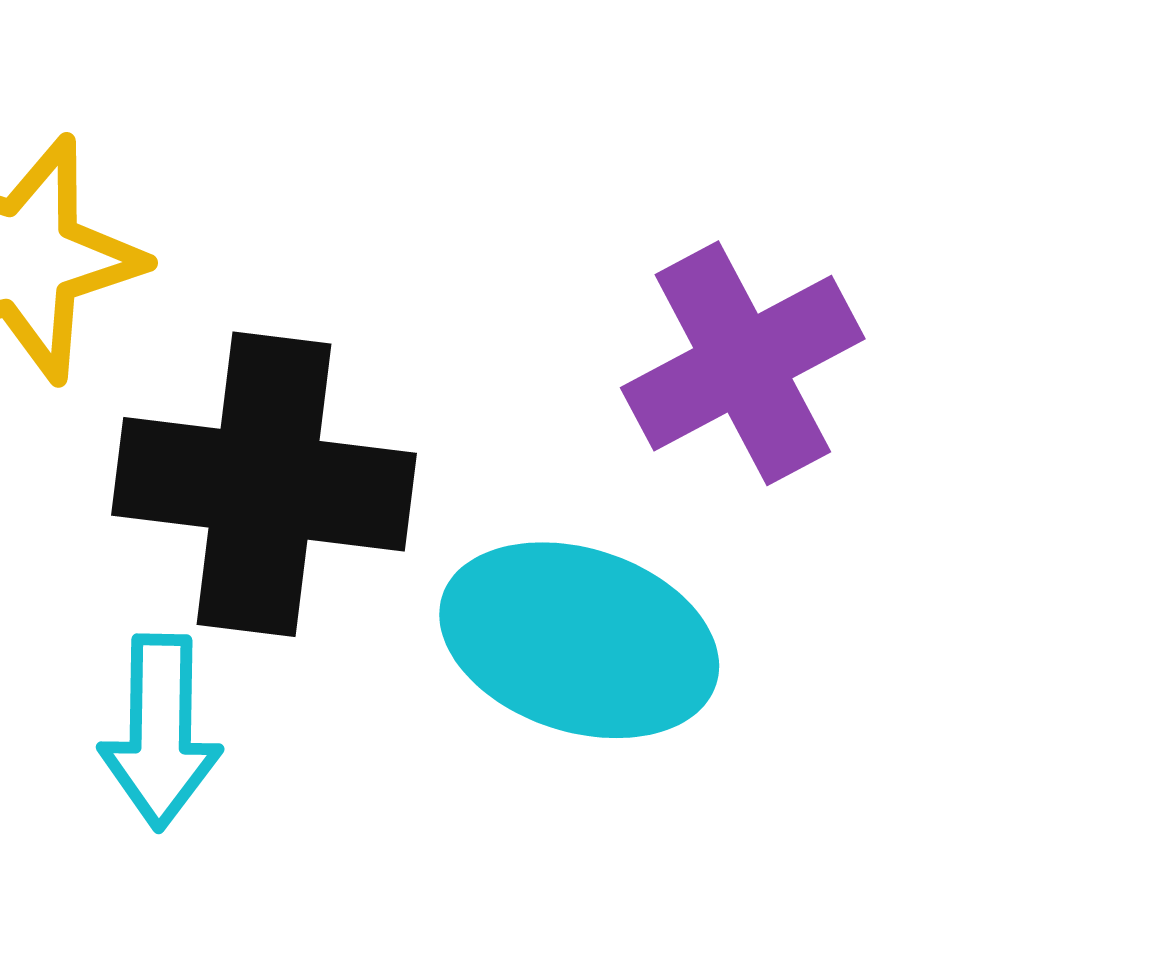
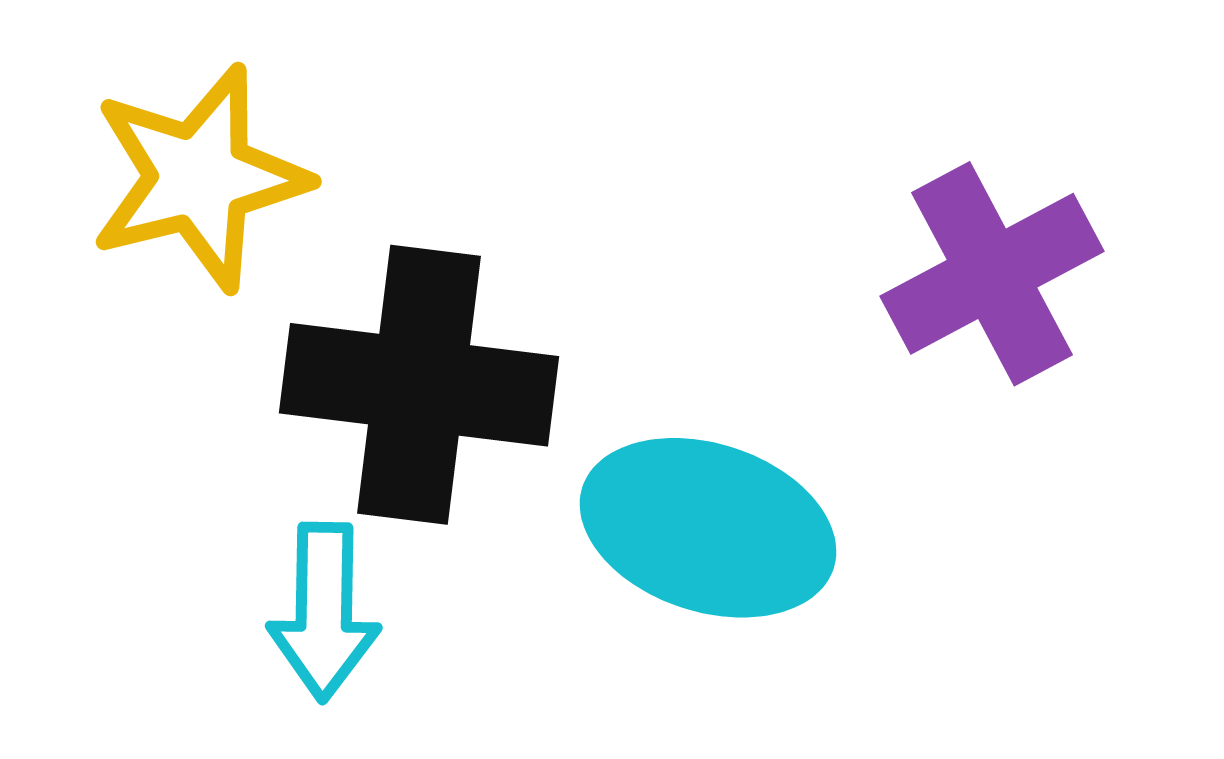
purple cross: (743, 363) -> (992, 274), moved

